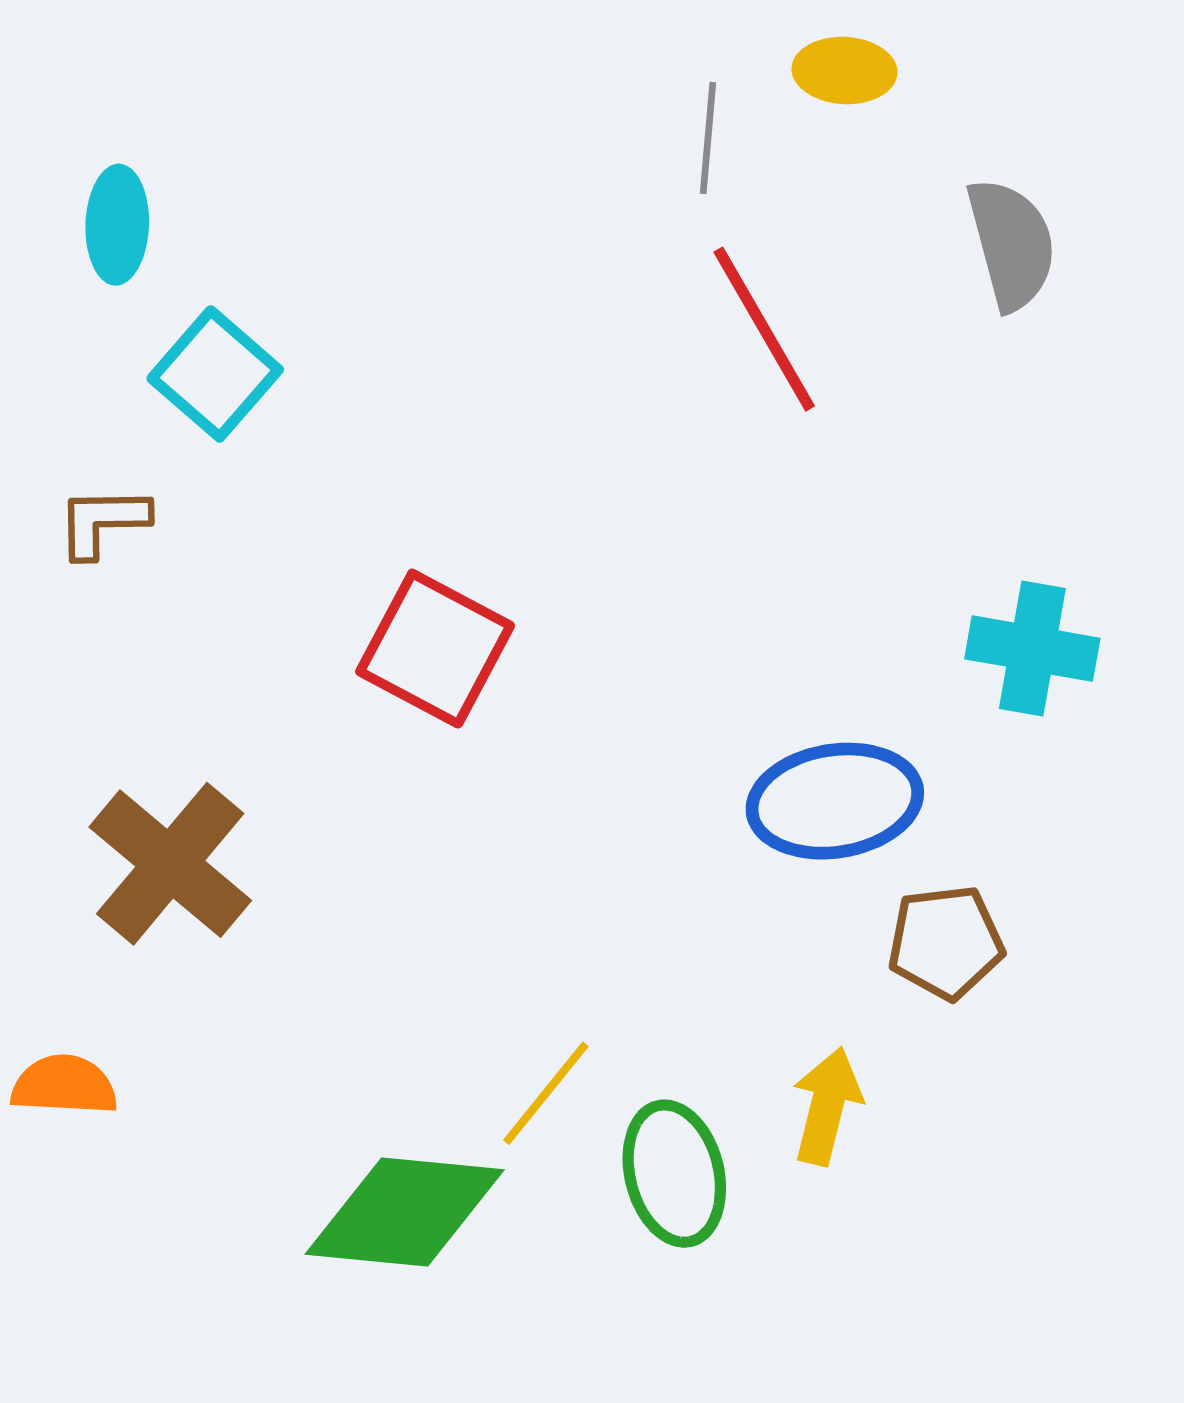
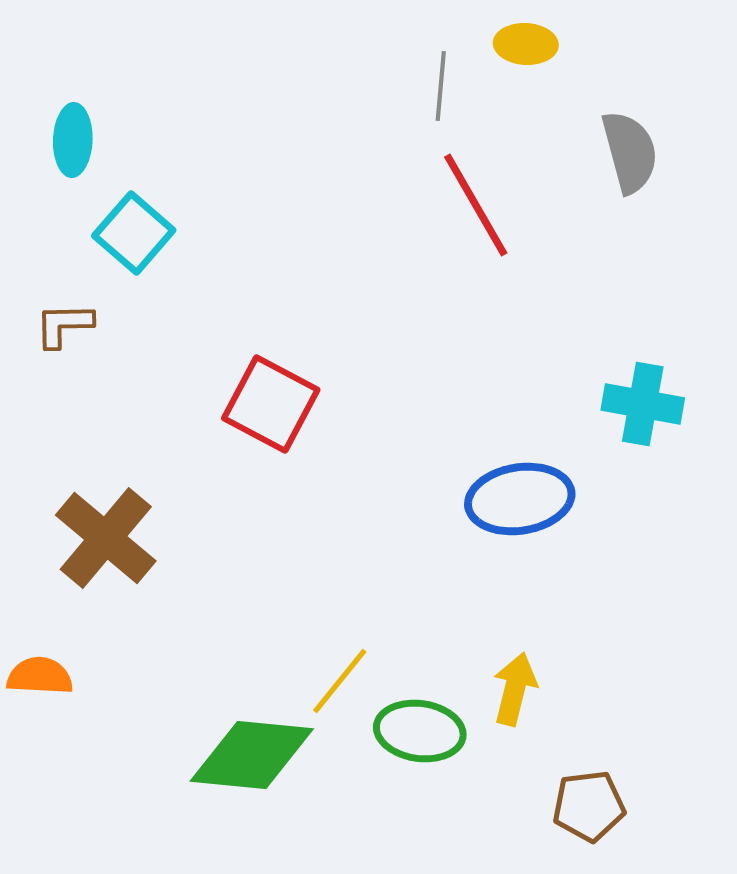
brown pentagon: (946, 942) -> (589, 806), moved
green ellipse: (674, 1174) -> (420, 731), turned -68

